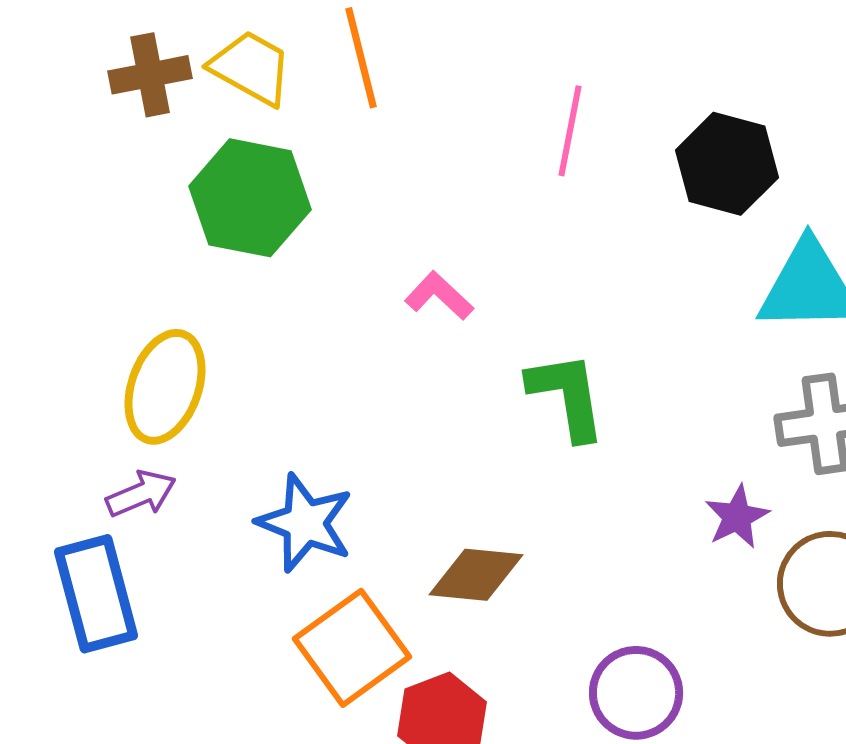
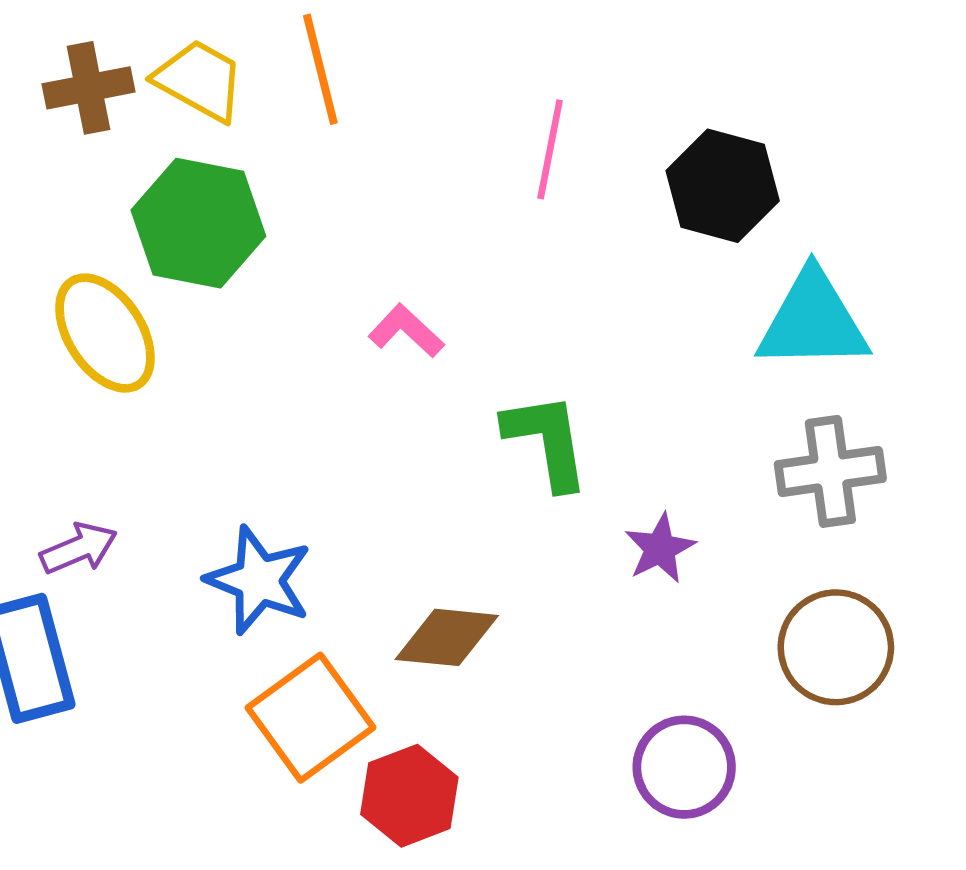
yellow ellipse: (165, 387) -> (105, 333), moved, turned -52
purple star: (737, 517) -> (660, 548), moved
purple circle: (636, 693) -> (684, 767), moved

